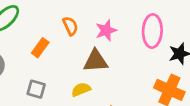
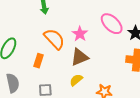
orange semicircle: (70, 26) -> (54, 39), size x1.6
pink ellipse: (152, 31) -> (112, 24), turned -30

